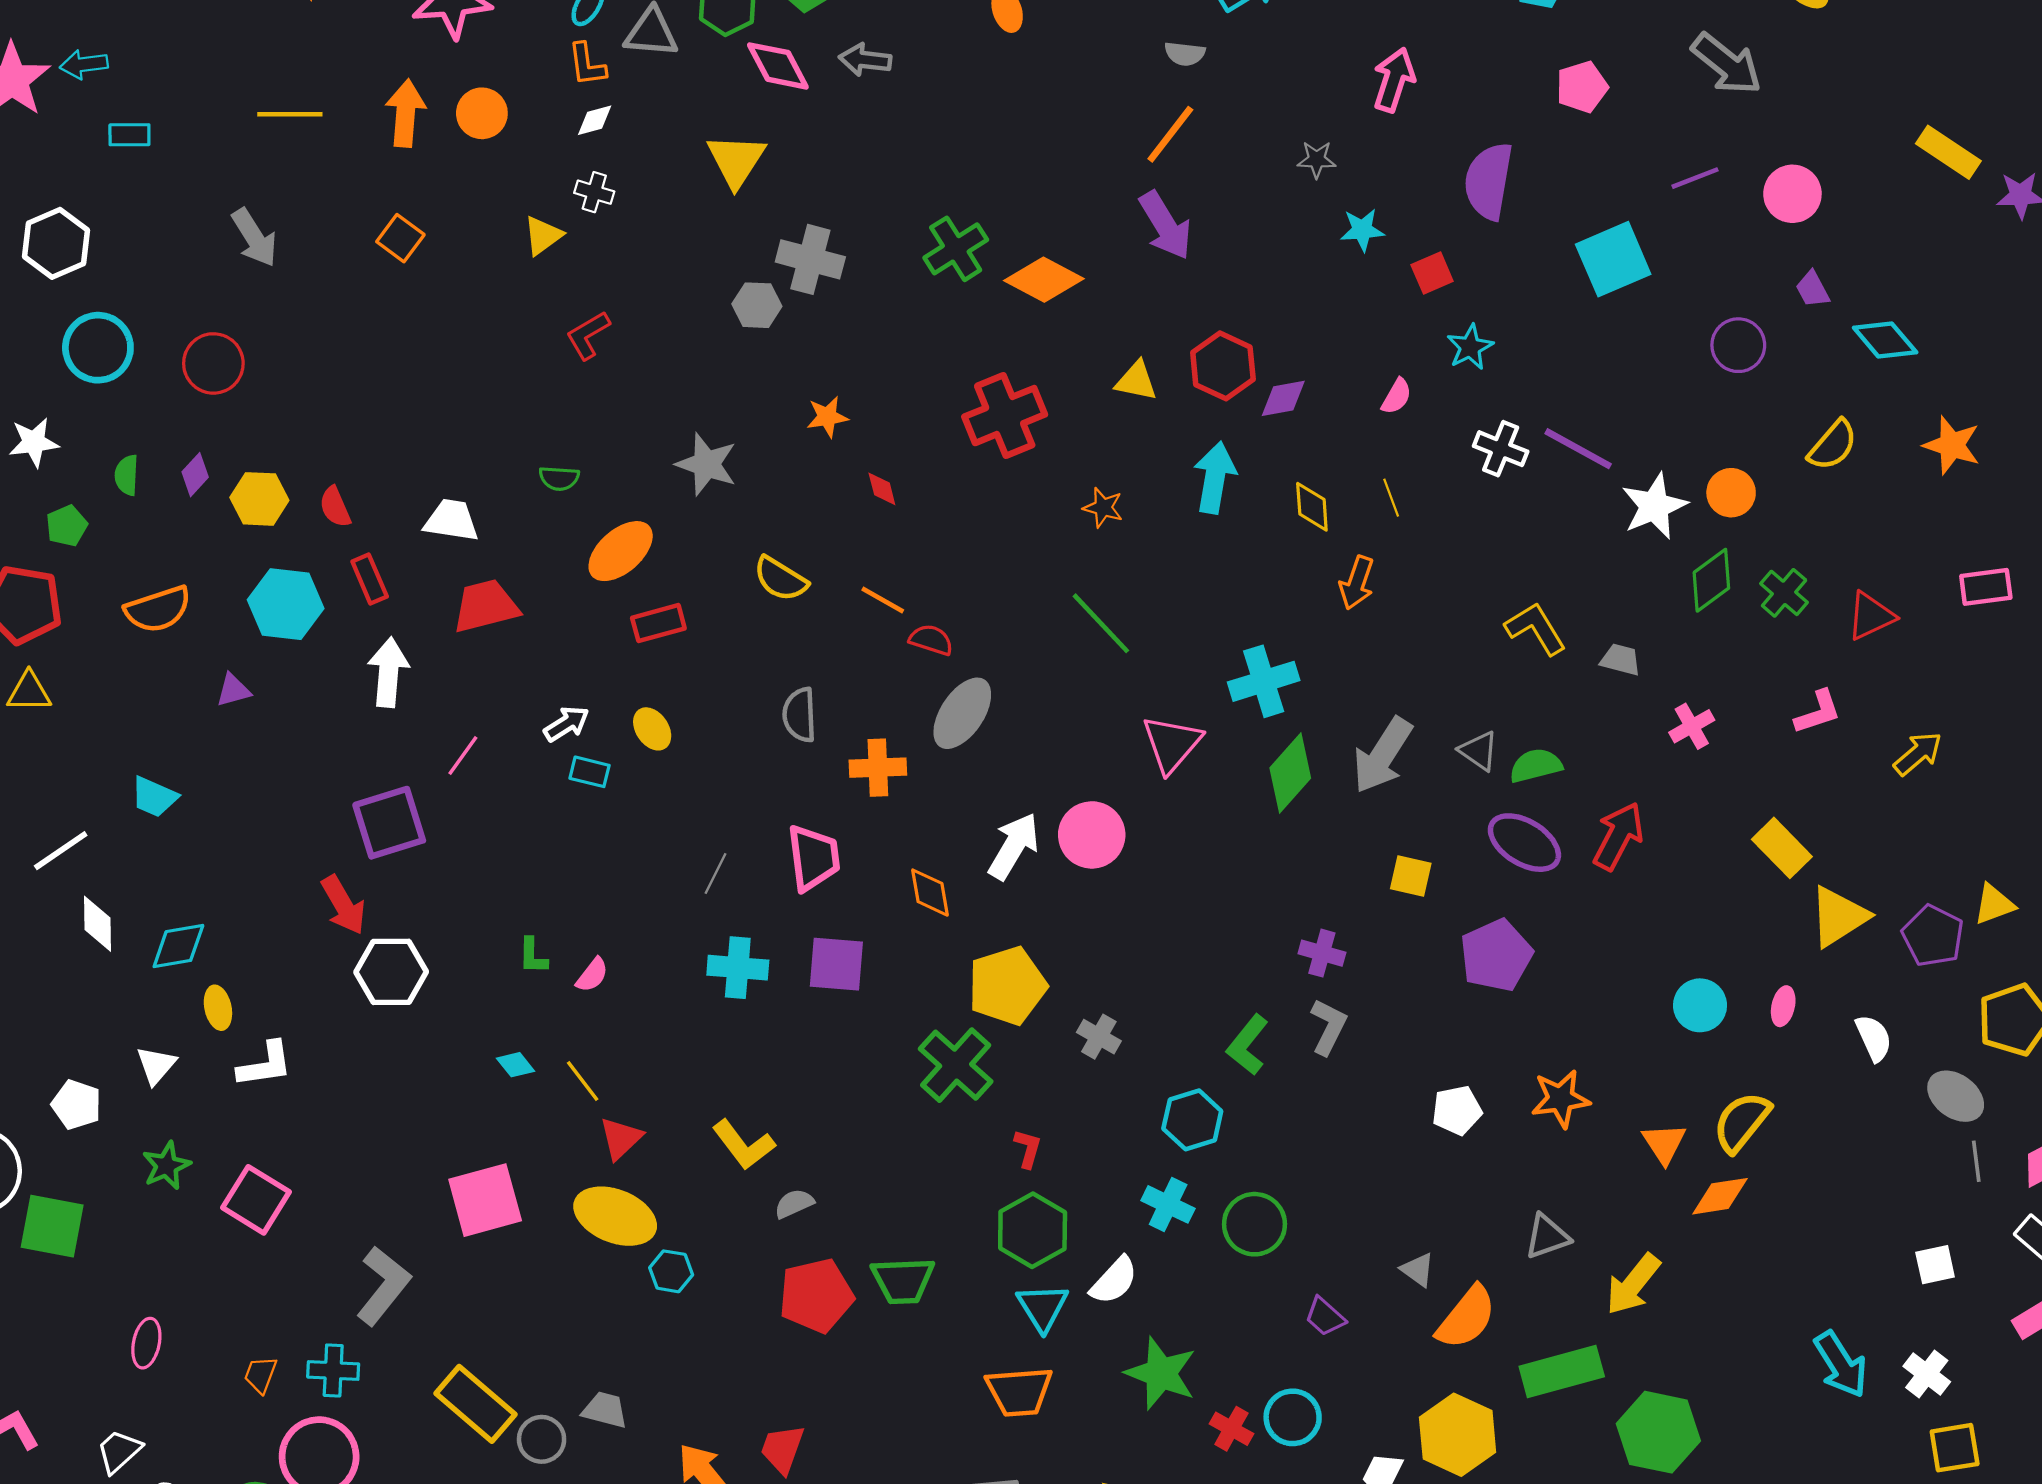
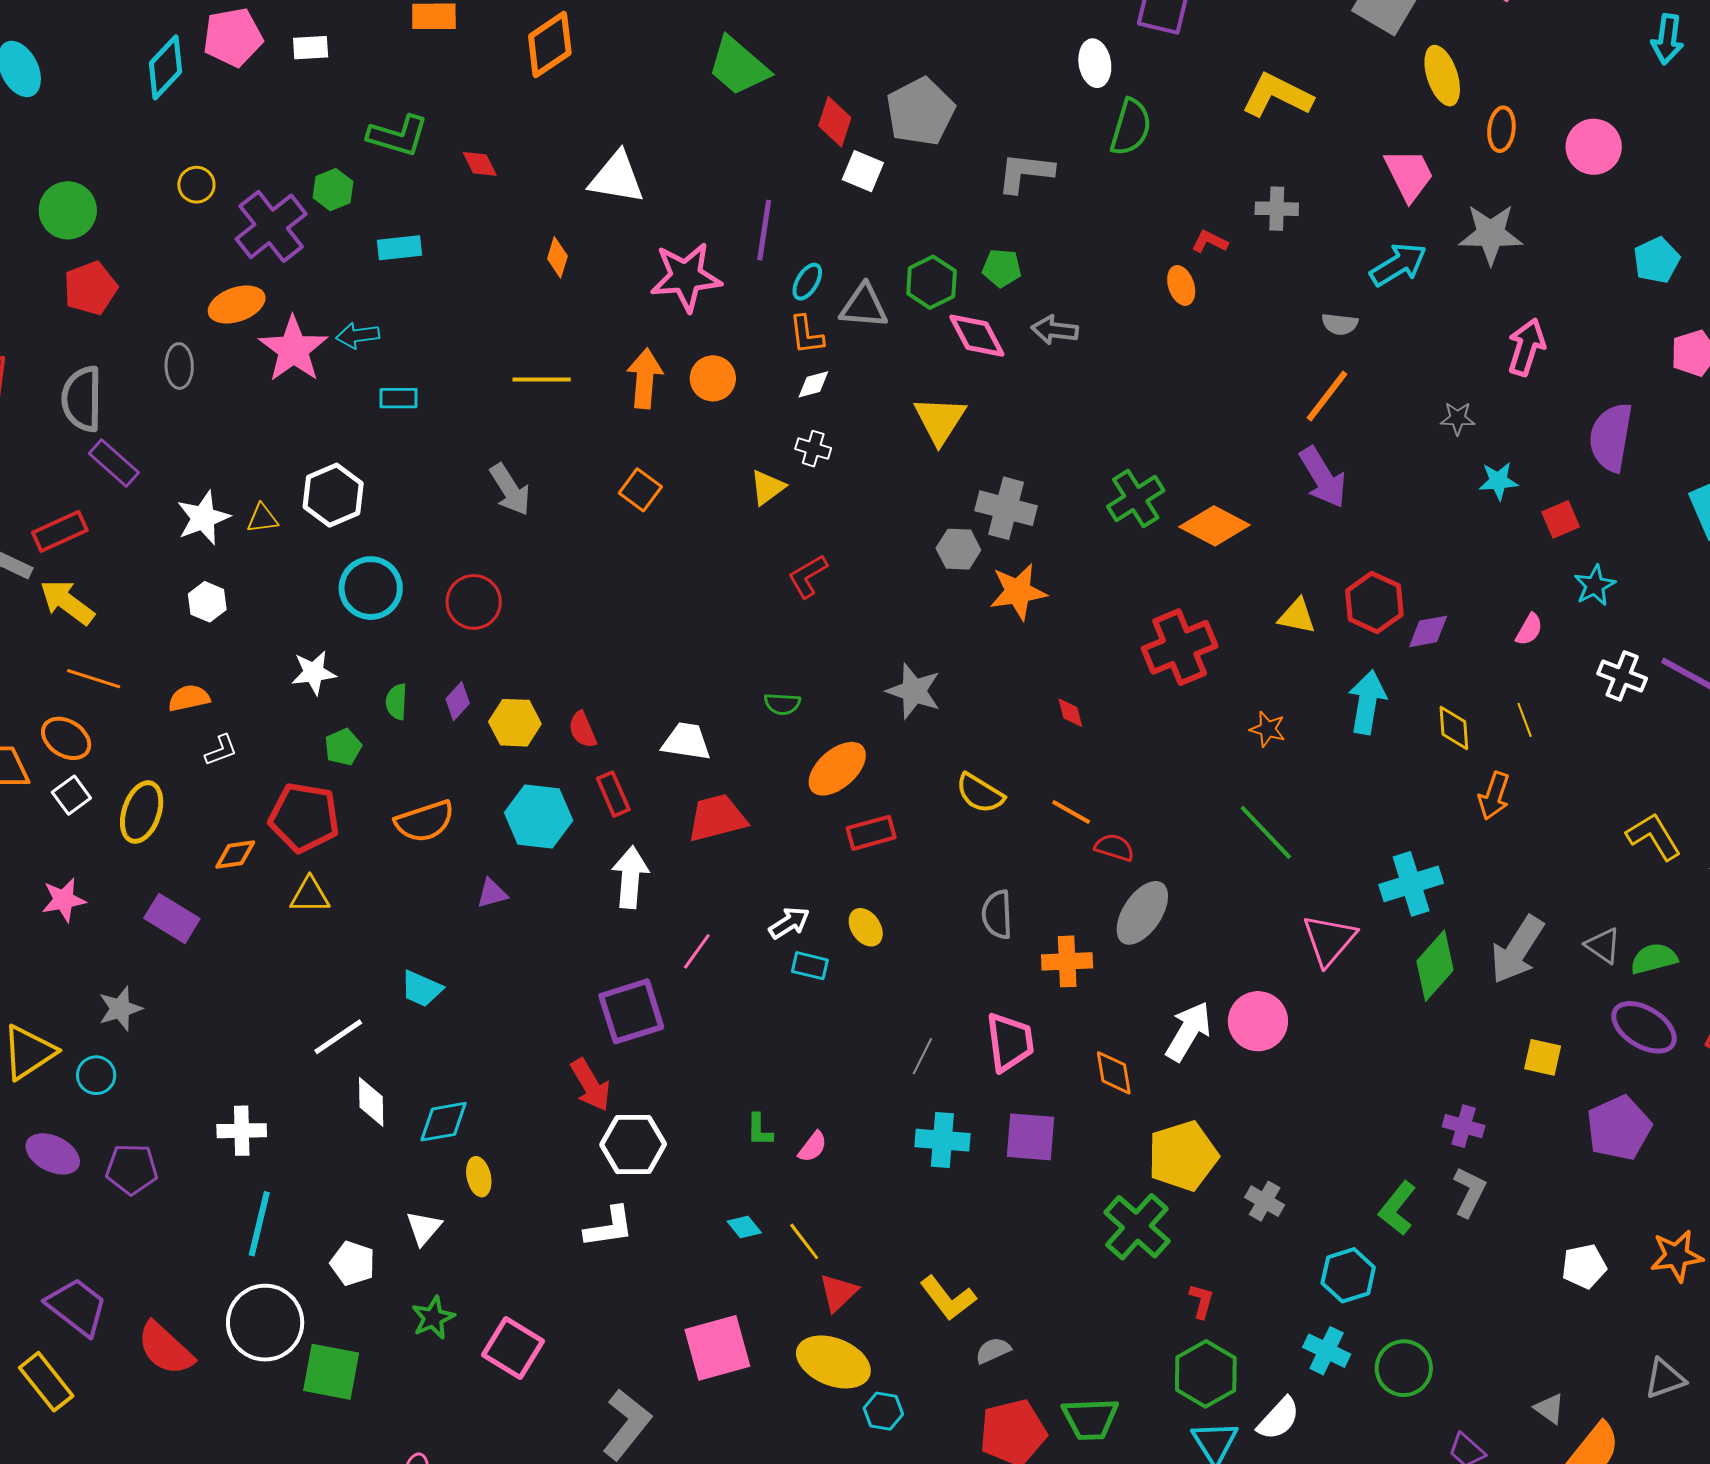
orange star: (827, 417) -> (1018, 592), moved, size x1.5
white L-shape: (265, 1065) -> (609, 1227), moved

